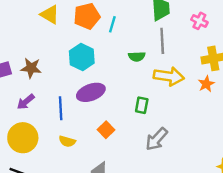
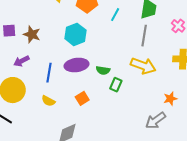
cyan line: (112, 24) -> (115, 15), moved
green semicircle: (137, 57) -> (103, 70), moved
orange star: (206, 84) -> (170, 99), moved
gray arrow: (157, 139) -> (156, 121), moved

